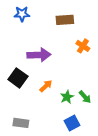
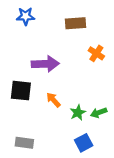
black square: (18, 78) -> (21, 91), turned -30
orange arrow: (46, 86) -> (53, 100), turned -88
green arrow: (85, 97) -> (99, 113), turned 112

